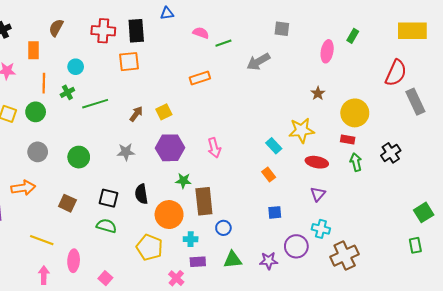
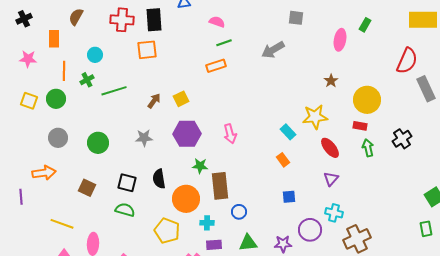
green line: (223, 43) -> (224, 43), moved
red ellipse: (317, 162) -> (330, 148), turned 40

